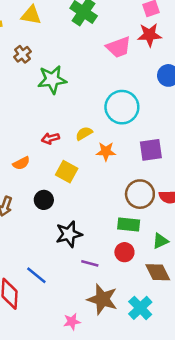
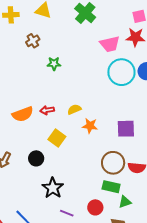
green star: (52, 80) -> (54, 64), size x0.6
cyan circle: (122, 107) -> (121, 72), moved
orange semicircle: (21, 163) -> (23, 114), moved, size x1.5
green rectangle: (129, 224) -> (111, 187), moved
black star: (69, 234) -> (53, 188), turned -30

